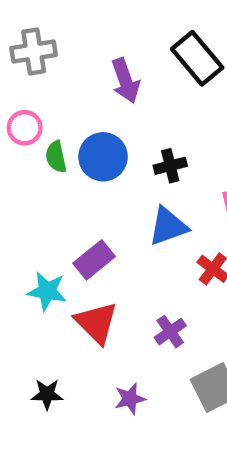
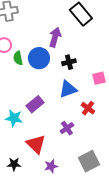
purple arrow: (125, 81) -> (55, 37), moved, turned -144
red triangle: (96, 323) -> (36, 144), moved
purple cross: (170, 332) -> (67, 128), moved

